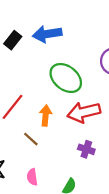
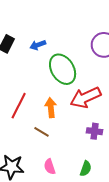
blue arrow: (47, 34) -> (38, 45), moved, size x0.6
green ellipse: (66, 78) -> (63, 69), turned 32

